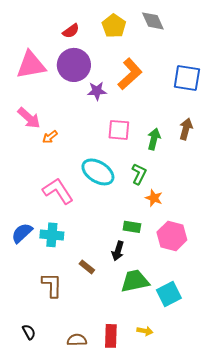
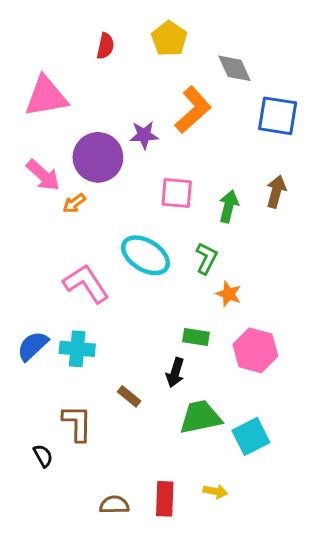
gray diamond: (153, 21) -> (235, 68), moved
red semicircle: (71, 31) -> (105, 46), turned -42
purple circle: (74, 65) -> (98, 157), moved
black semicircle: (29, 332) -> (43, 456), moved

